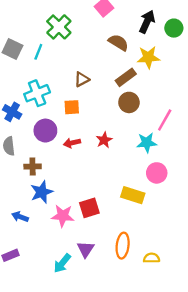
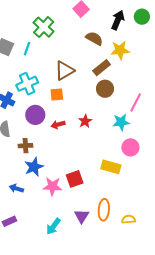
green circle: (174, 28) -> (142, 17), moved
brown triangle: (82, 79) -> (64, 71), size x1.5
purple triangle: (86, 249) -> (82, 216), moved

